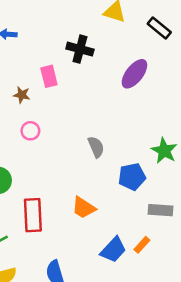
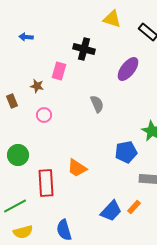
pink rectangle: (49, 76) -> (59, 71), turned 30
gray semicircle: (96, 147) -> (97, 104), moved
orange trapezoid: (84, 208) -> (77, 168), moved

